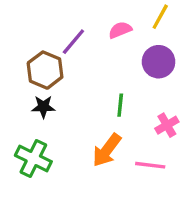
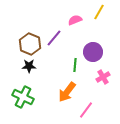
purple line: (73, 42) -> (54, 38), moved
purple circle: (159, 62) -> (93, 52), moved
pink line: (150, 165) -> (86, 110), moved, turned -60

